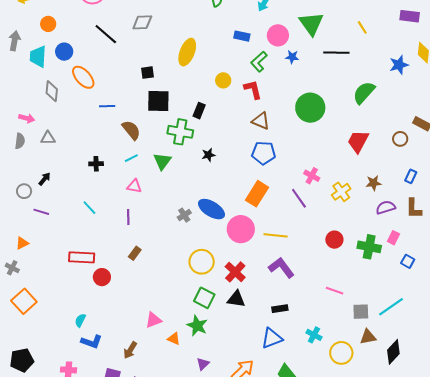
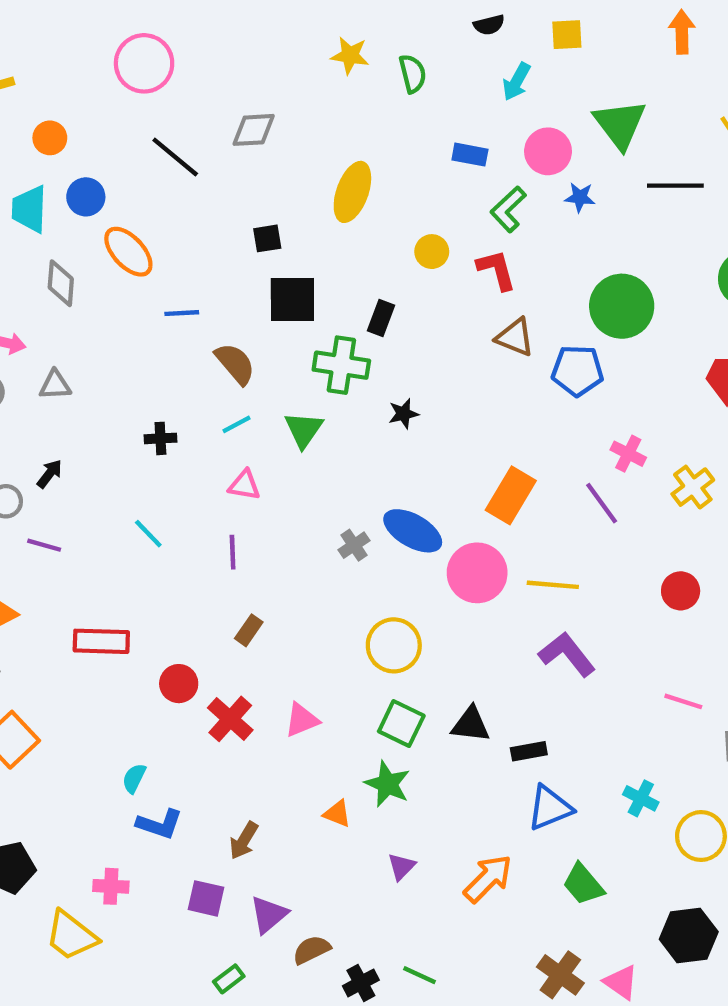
blue pentagon: (264, 153) -> (577, 371), moved
red rectangle: (82, 257) -> (101, 641), moved
red cross: (235, 272) -> (230, 719), moved
black rectangle: (280, 309) -> (529, 751), moved
pink triangle: (153, 320) -> (302, 720), moved

